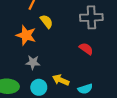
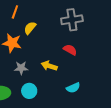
yellow semicircle: (47, 21) -> (30, 28), turned -96
yellow arrow: (61, 80) -> (49, 66), moved

